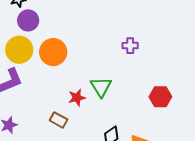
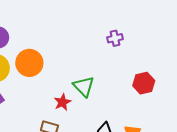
purple cross: (130, 46) -> (115, 38), moved

